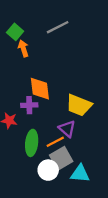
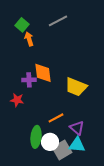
purple cross: (29, 105) -> (29, 80), moved
purple triangle: (67, 129) -> (77, 128), moved
green ellipse: (32, 143) -> (36, 137), moved
gray square: (61, 158) -> (62, 150), moved

